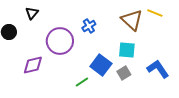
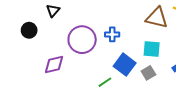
brown triangle: (132, 20) -> (157, 18), turned -30
blue cross: (89, 26) -> (112, 34), moved, turned 32

